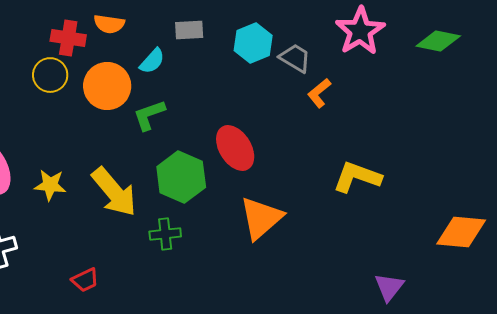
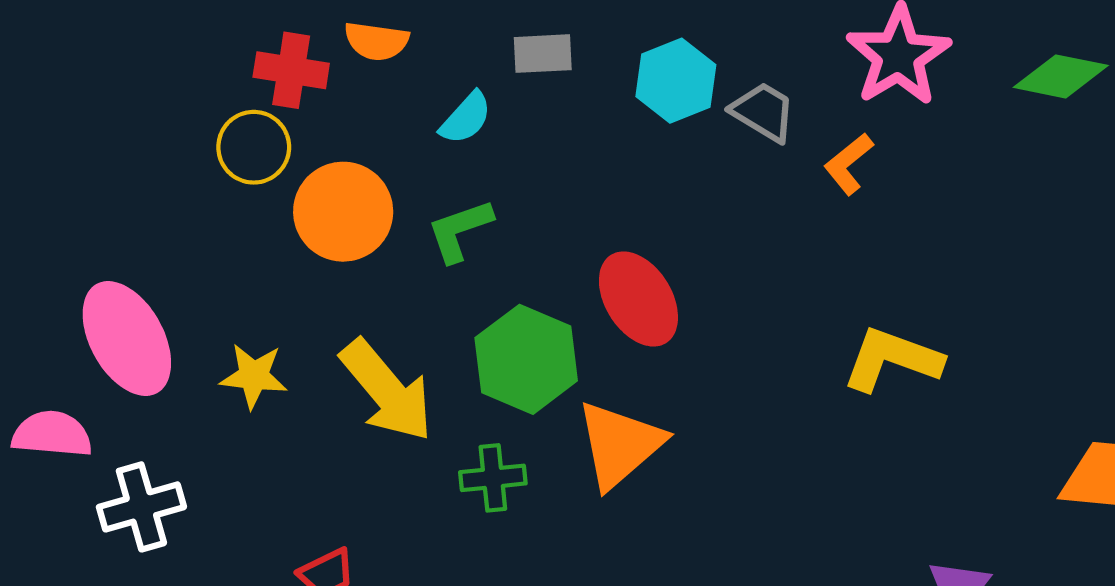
orange circle: (107, 86) -> (343, 212), moved
orange L-shape: (319, 93) -> (849, 164), moved
orange triangle: (261, 218) -> (620, 445), moved

